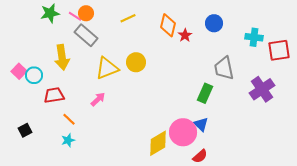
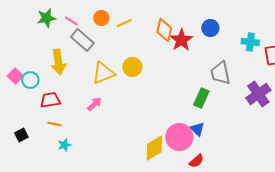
orange circle: (86, 13) -> (101, 18), moved
red star: (185, 35) -> (181, 40), size x1.6
orange line: (69, 119) -> (54, 124), moved, turned -32

